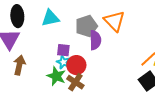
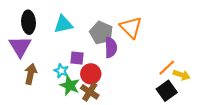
gray pentagon: (86, 26) -> (101, 33), turned -30
cyan star: (63, 62) -> (61, 71), moved

